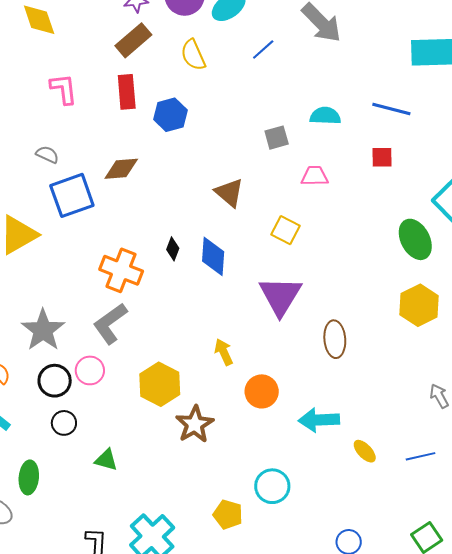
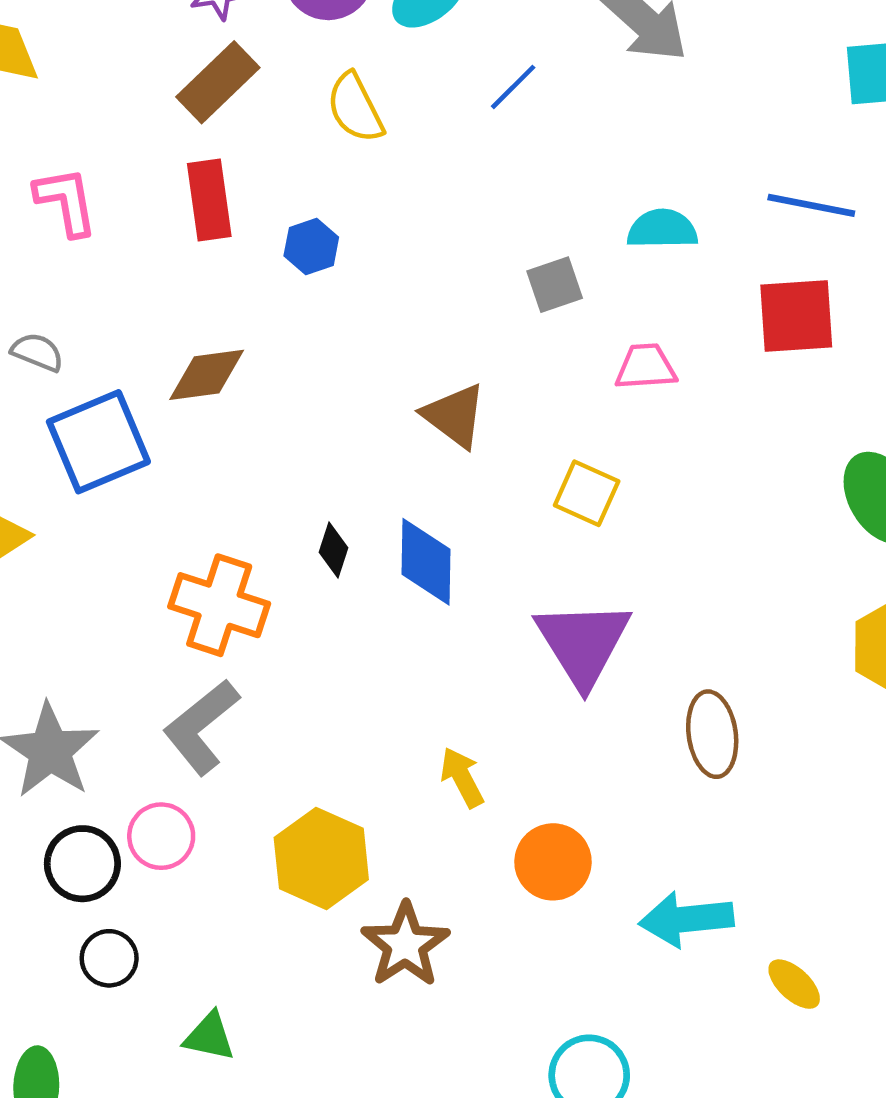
blue hexagon: (170, 115) -> (311, 246), size x0.7
red square: (382, 157) -> (796, 316), size x1.6

